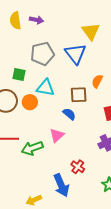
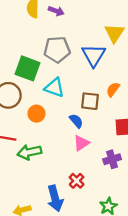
green square: (19, 74) -> (28, 68), size x1.6
orange circle: (30, 102) -> (36, 114), moved
pink triangle: (57, 135) -> (81, 143), moved

